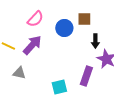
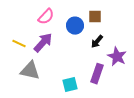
black arrow: (95, 41) -> (97, 42), moved, turned 40
gray triangle: (19, 73) -> (30, 71), size x1.5

